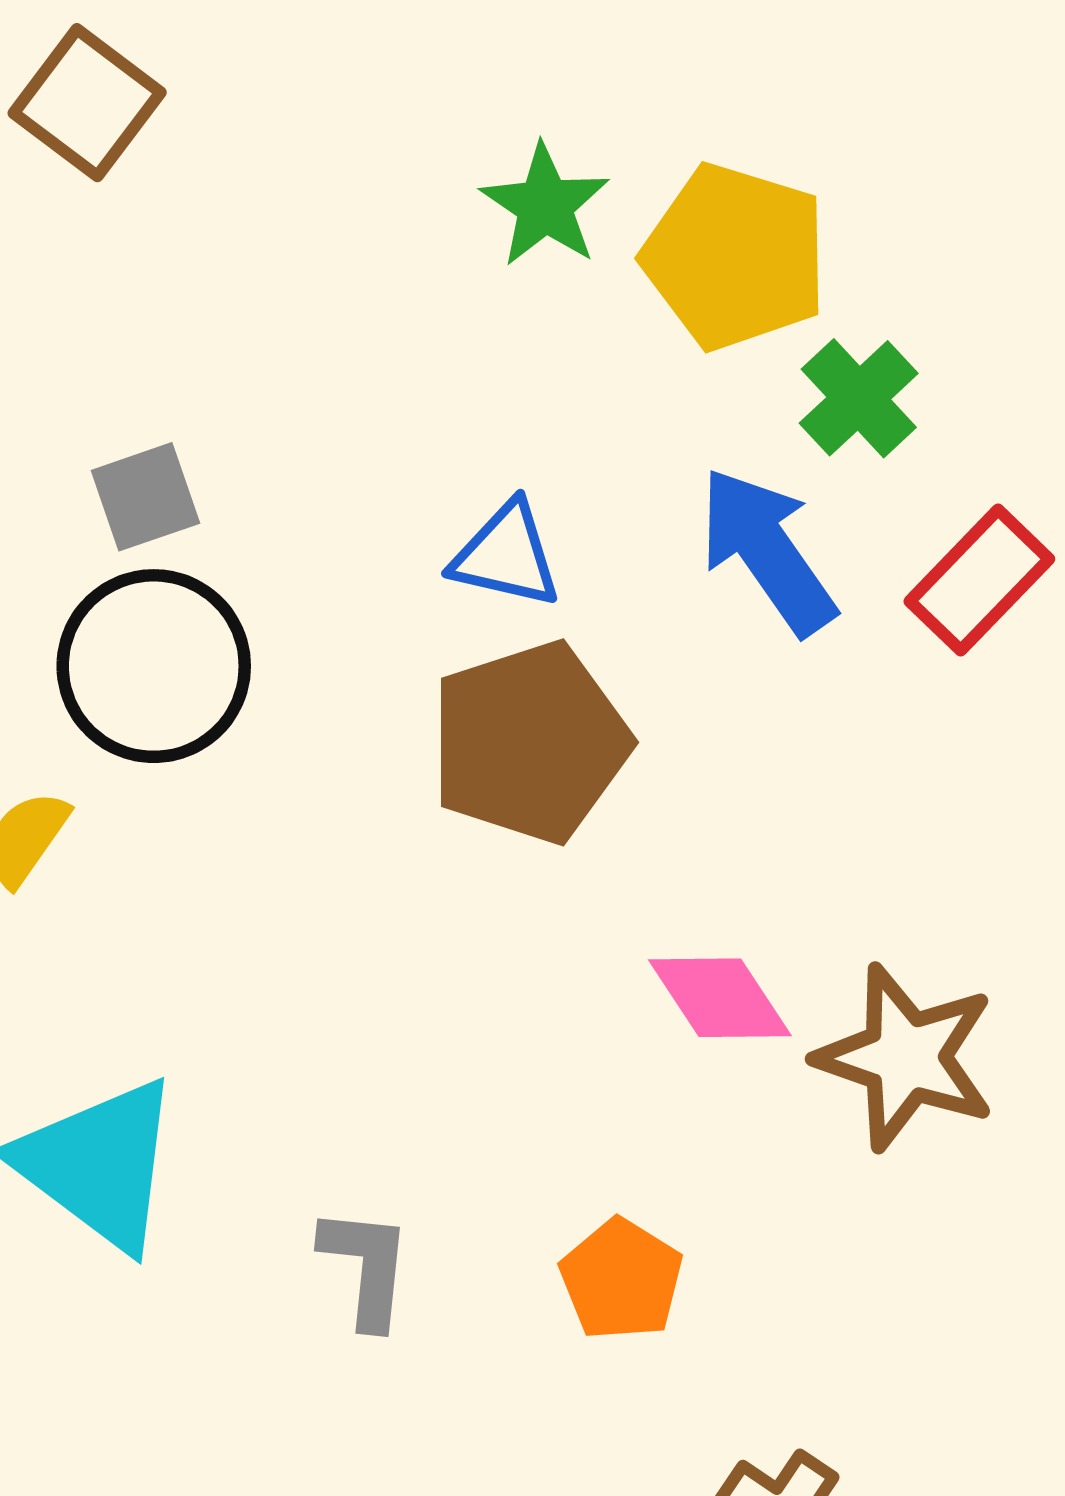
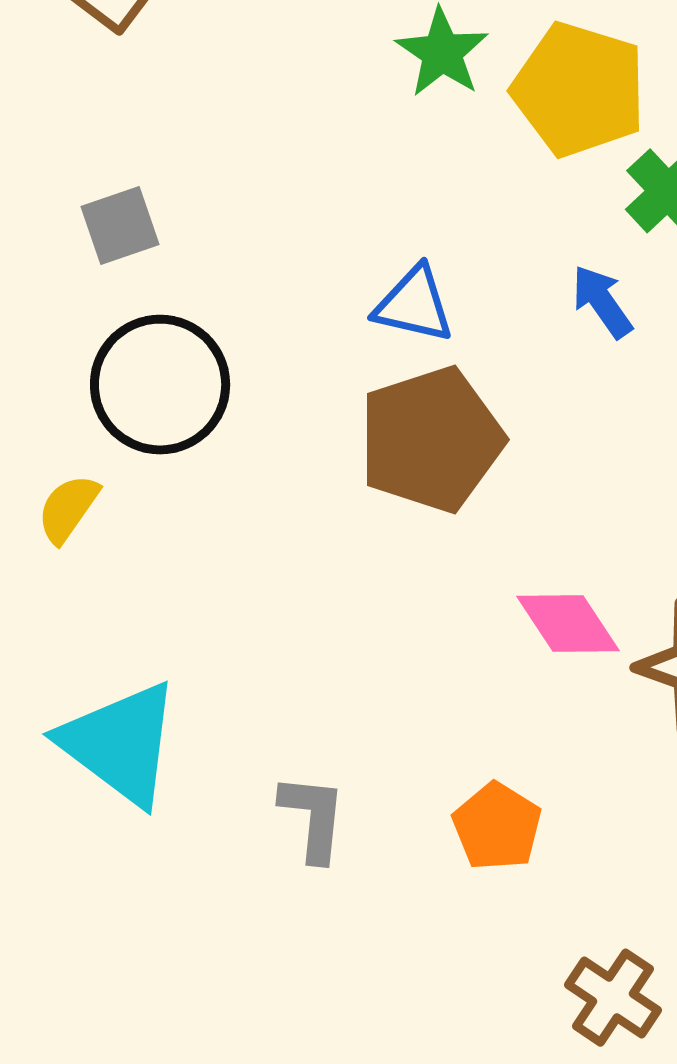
gray square: (145, 497) -> (120, 226), moved
blue arrow: (767, 551) -> (602, 302), size x0.6

